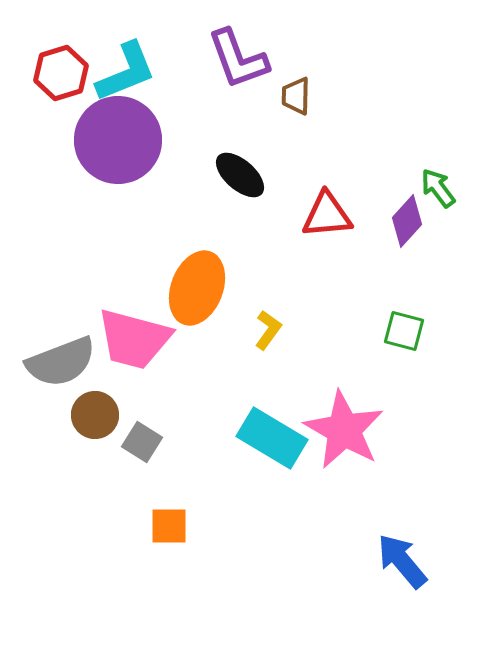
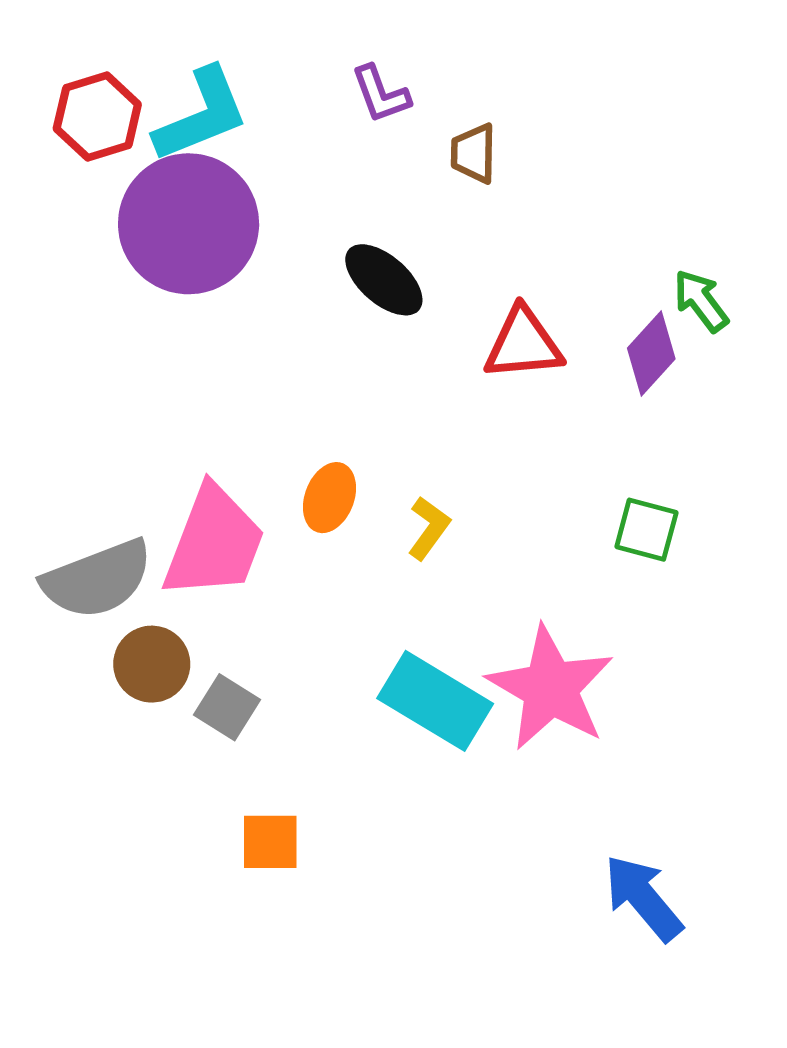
purple L-shape: (238, 59) -> (381, 94), size x0.6
orange ellipse: (197, 288) -> (329, 498), moved, size x0.6
pink trapezoid: (134, 339) -> (214, 542), turned -84

